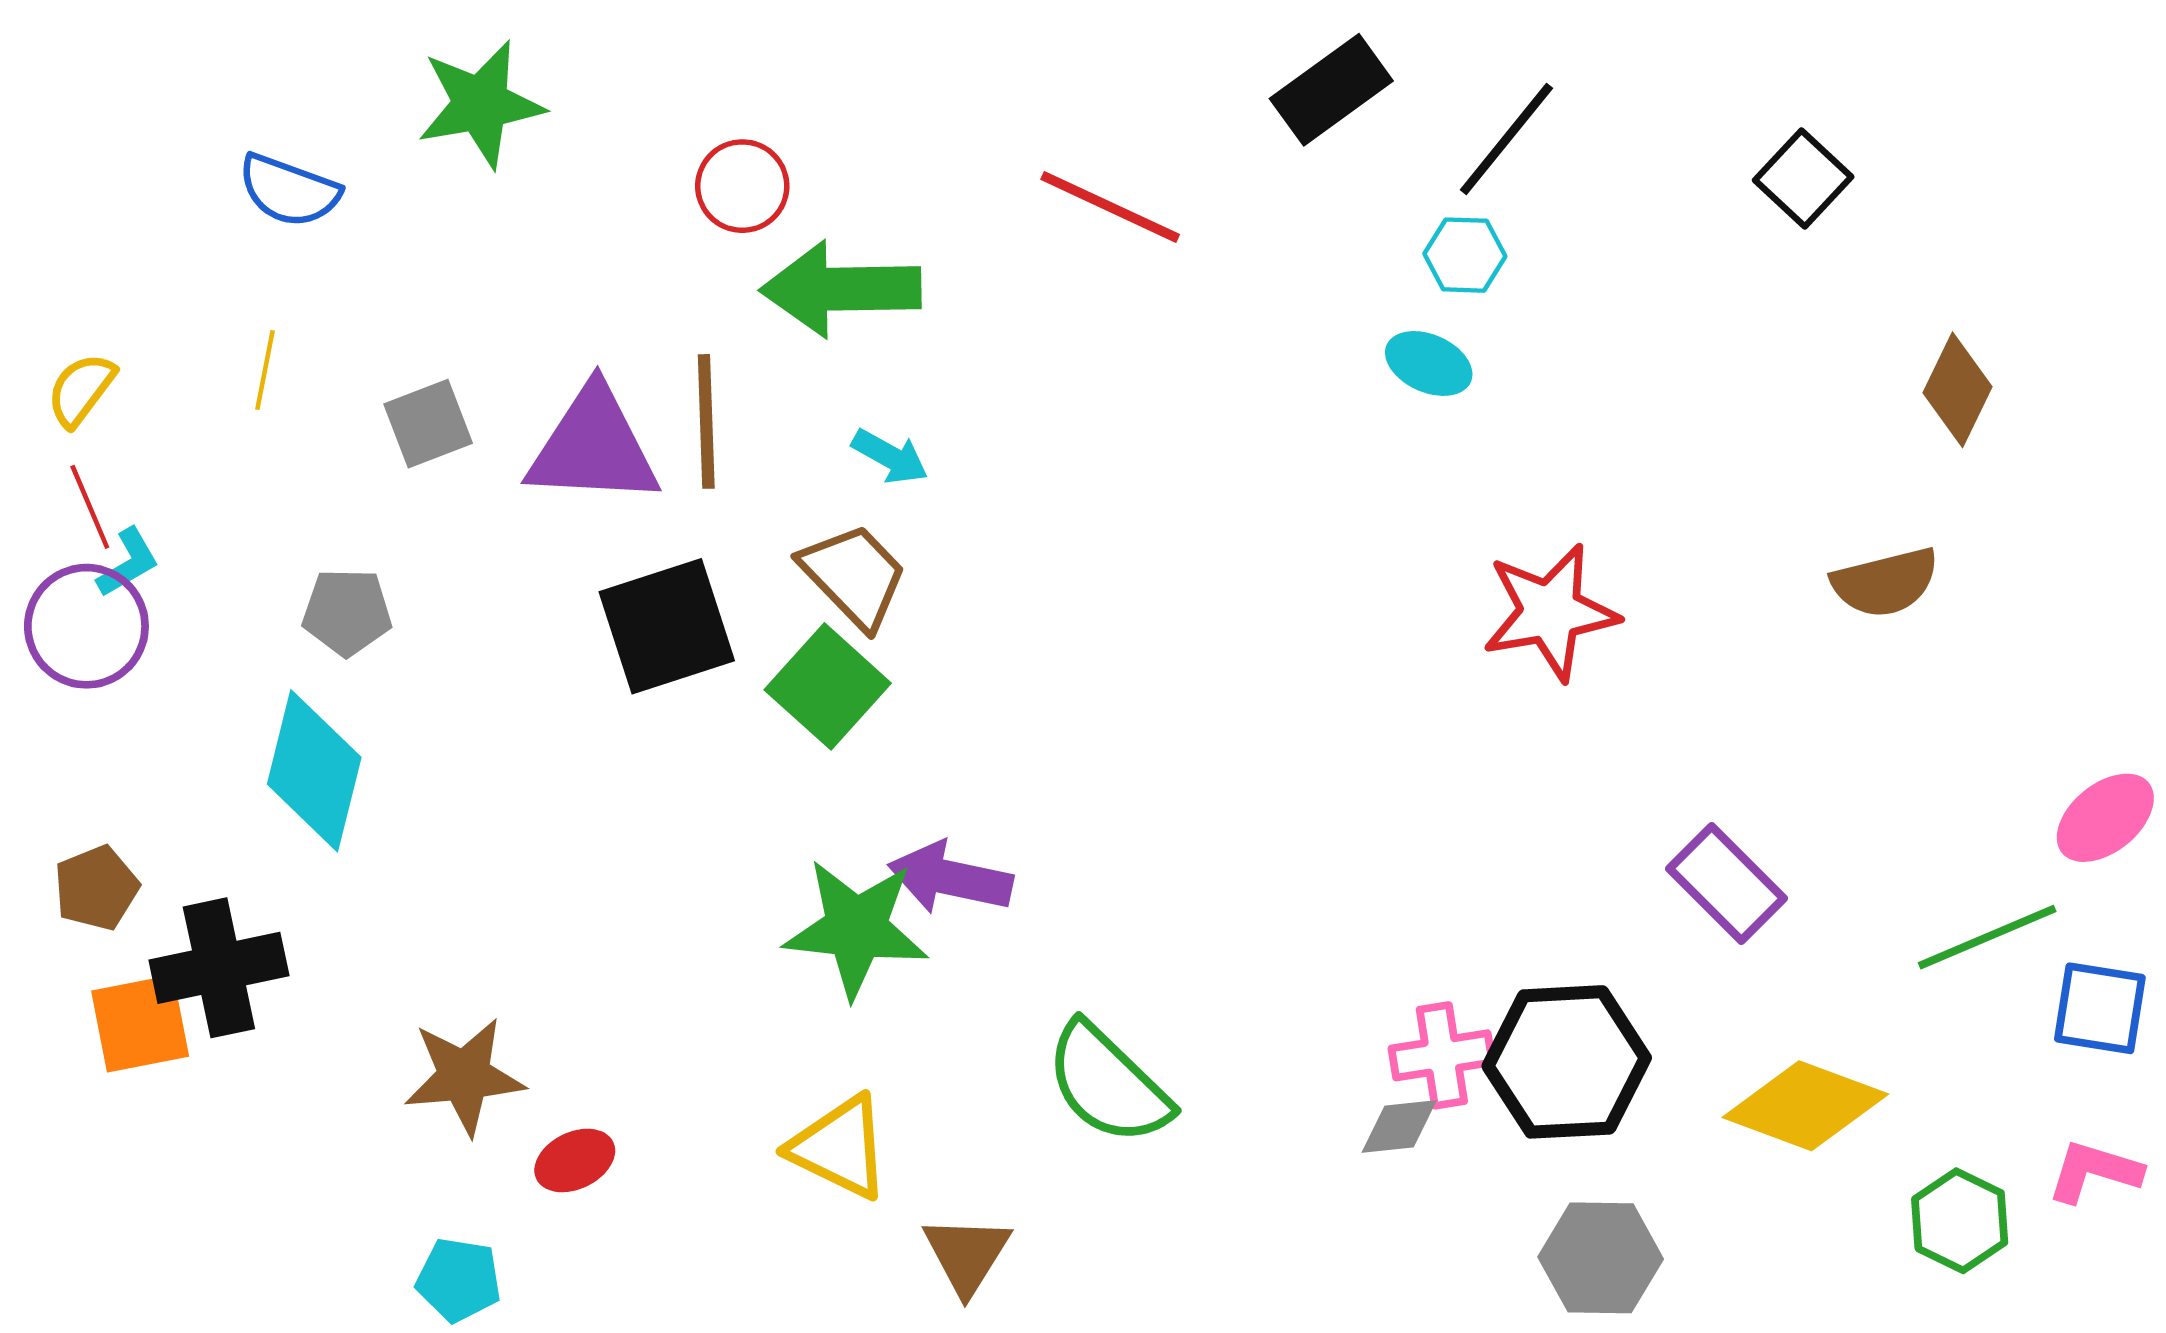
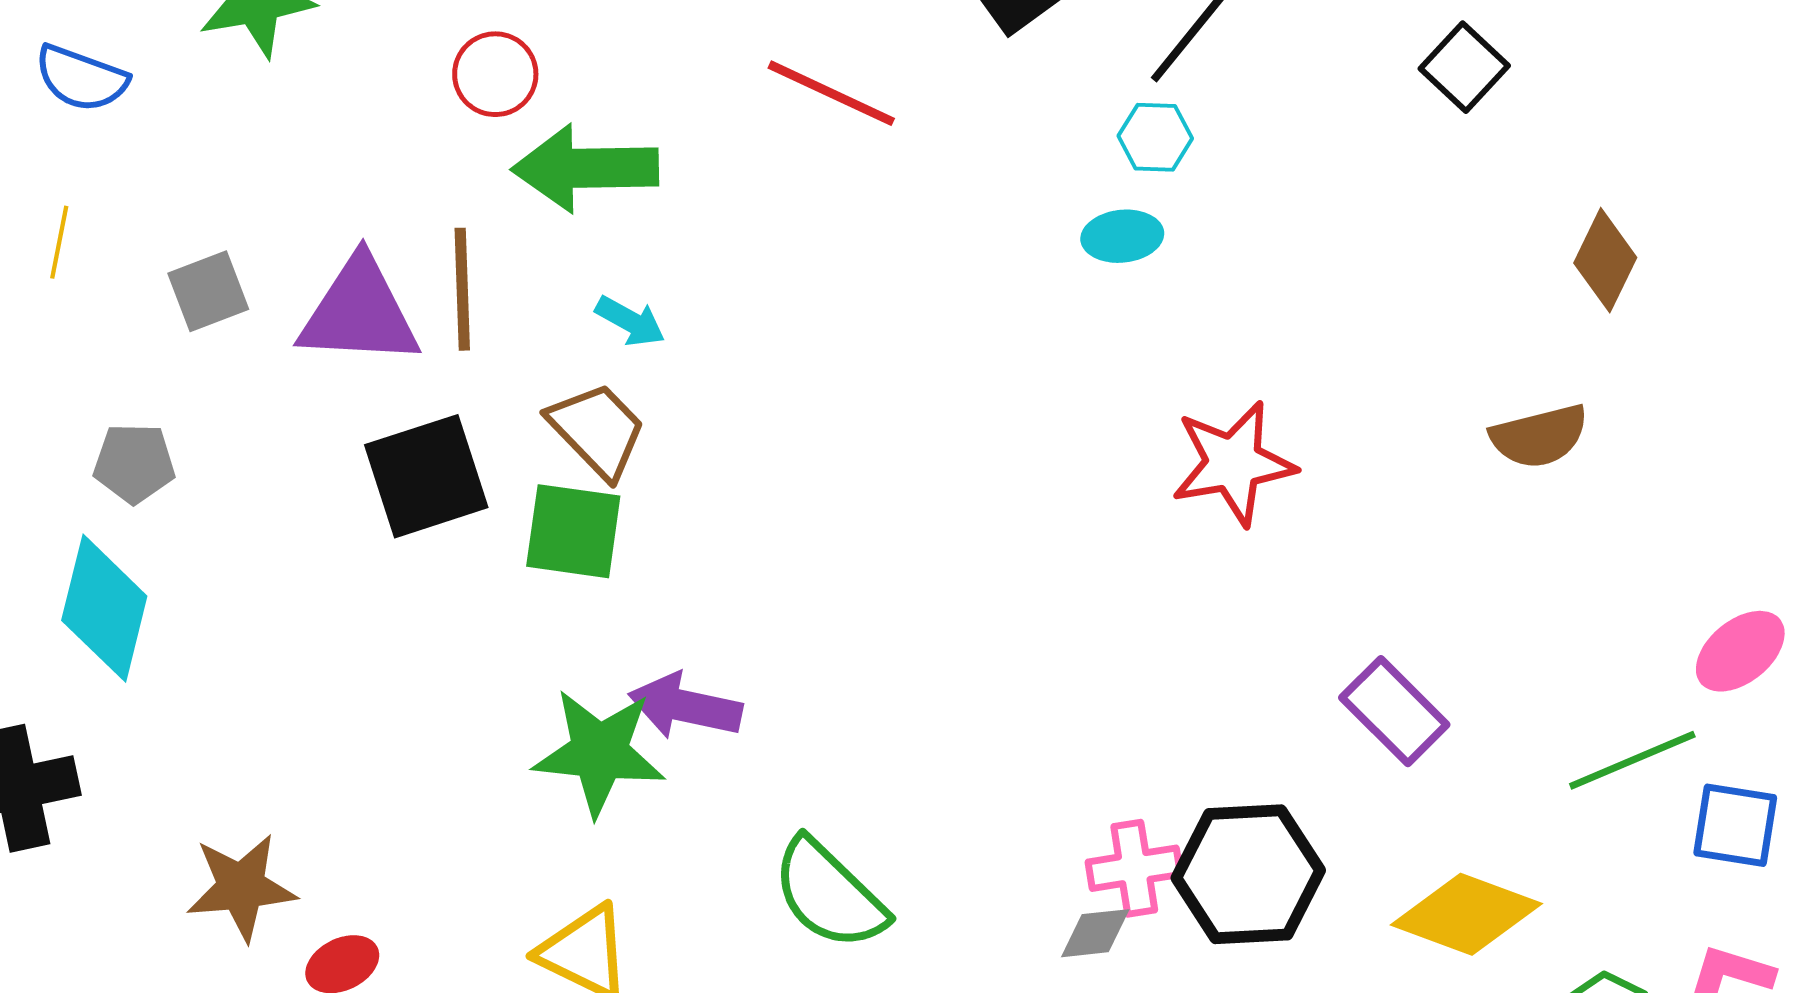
cyan ellipse: (1429, 363) -> (1122, 236), turned -30
green square: (828, 686) -> (573, 531), turned -34

